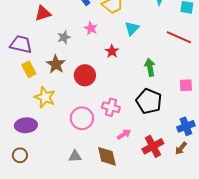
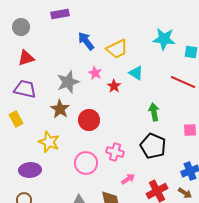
red triangle: (43, 13) -> (26, 58), moved
cyan triangle: (132, 28) -> (136, 73), turned -42
gray star: (64, 37) -> (68, 82), size x1.6
red star: (112, 51) -> (114, 86), moved
yellow rectangle: (29, 69) -> (16, 119), moved
brown arrow: (181, 148) -> (185, 193), turned -96

